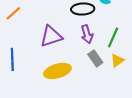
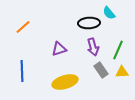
purple triangle: (51, 36) -> (59, 49), size x0.7
yellow triangle: (117, 60) -> (122, 72), turned 32

